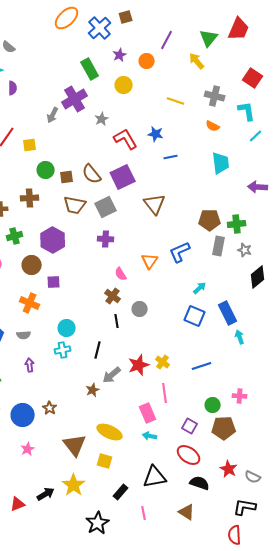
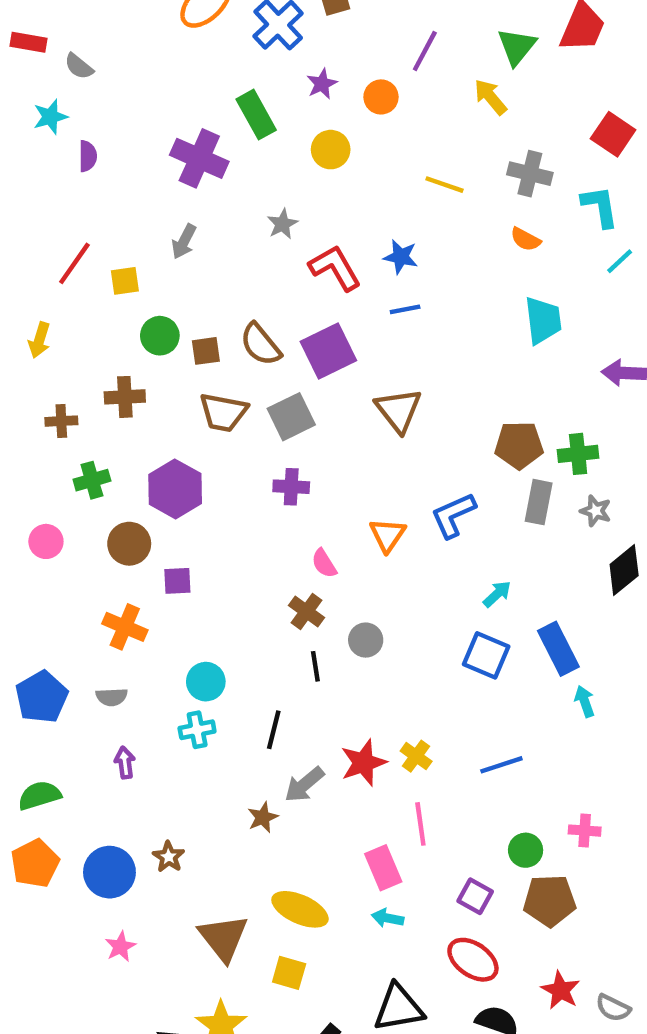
purple cross: (75, 99) -> (199, 158), moved, turned -35
gray arrow: (53, 115) -> (184, 242), moved
blue line: (171, 157) -> (405, 309), moved

